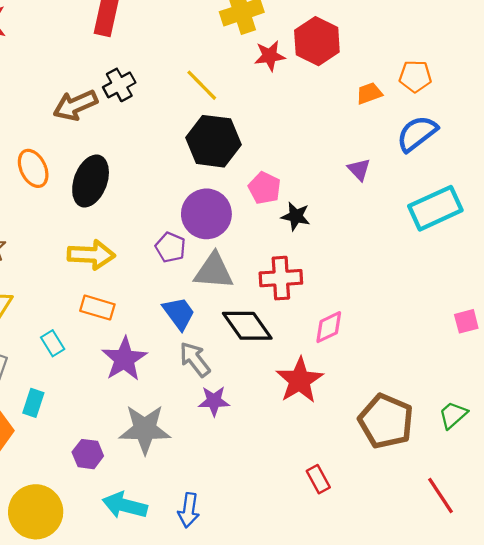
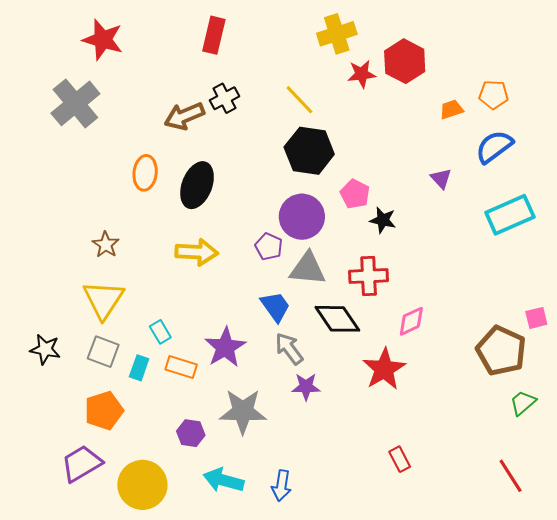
orange ellipse: (33, 168) -> (145, 173), turned 32
orange rectangle: (97, 308) -> (181, 367), moved
cyan rectangle: (33, 403) -> (139, 368), moved
brown pentagon: (386, 421) -> (501, 351), moved

